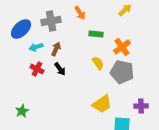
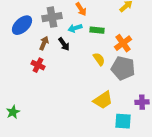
cyan arrow: (36, 47) -> (75, 28), moved
brown arrow: (56, 49) -> (44, 43), moved
black arrow: (60, 69) -> (64, 44), moved
green star: (22, 111) -> (13, 112), moved

